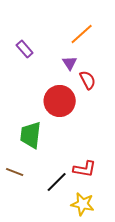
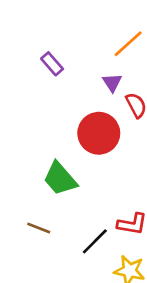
green trapezoid: (31, 135) -> (60, 179), turned -48

